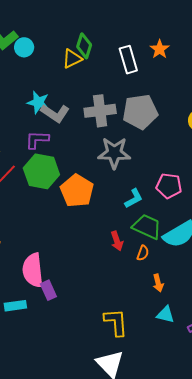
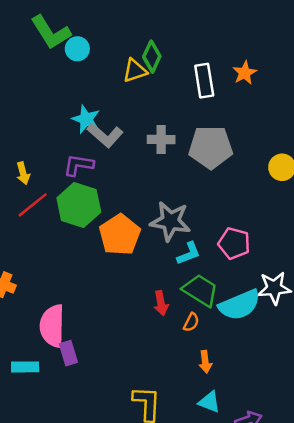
gray cross: (100, 111) -> (161, 140), size x0.7
gray star: (114, 153) -> (170, 221), moved

